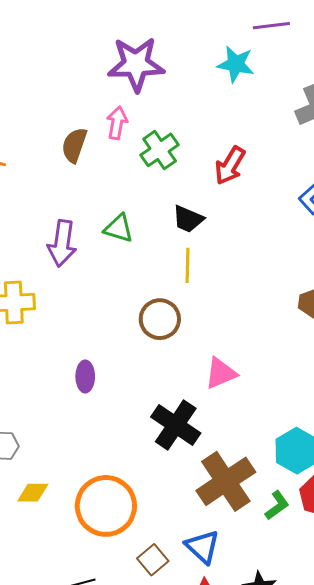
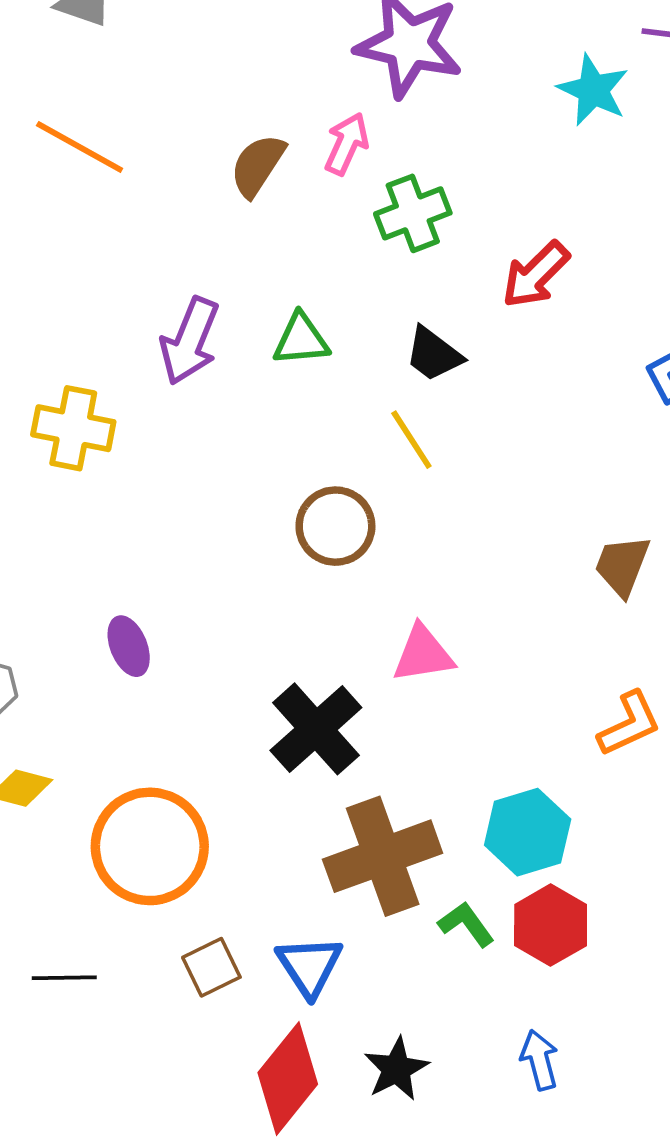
green triangle: (119, 228) -> (301, 340), turned -36
yellow line: (188, 265) -> (411, 440), turned -48
purple ellipse: (85, 376) -> (129, 646), moved, turned -36
green L-shape: (277, 505) -> (466, 924), turned -104

